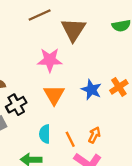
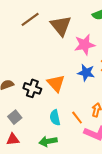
pink star: (50, 60) -> (85, 45), moved
black cross: (16, 105) -> (32, 88), moved, turned -30

